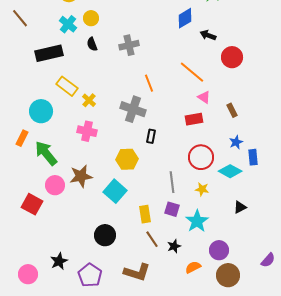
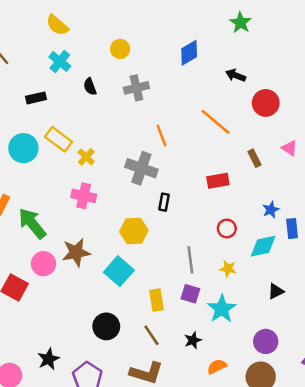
yellow circle: (91, 18) -> (120, 49), moved
blue diamond: (185, 18) -> (189, 53), moved
black rectangle: (49, 53) -> (36, 98), size x0.6
pink triangle: (204, 97) -> (290, 148), moved
brown rectangle: (232, 110) -> (254, 158), moved
cyan circle: (41, 111) -> (23, 148), moved
red circle: (201, 157) -> (227, 228), size x0.6
cyan diamond: (230, 171) -> (263, 246), turned -40
brown line: (152, 239) -> (151, 335), moved
purple circle: (219, 250) -> (266, 341), moved

